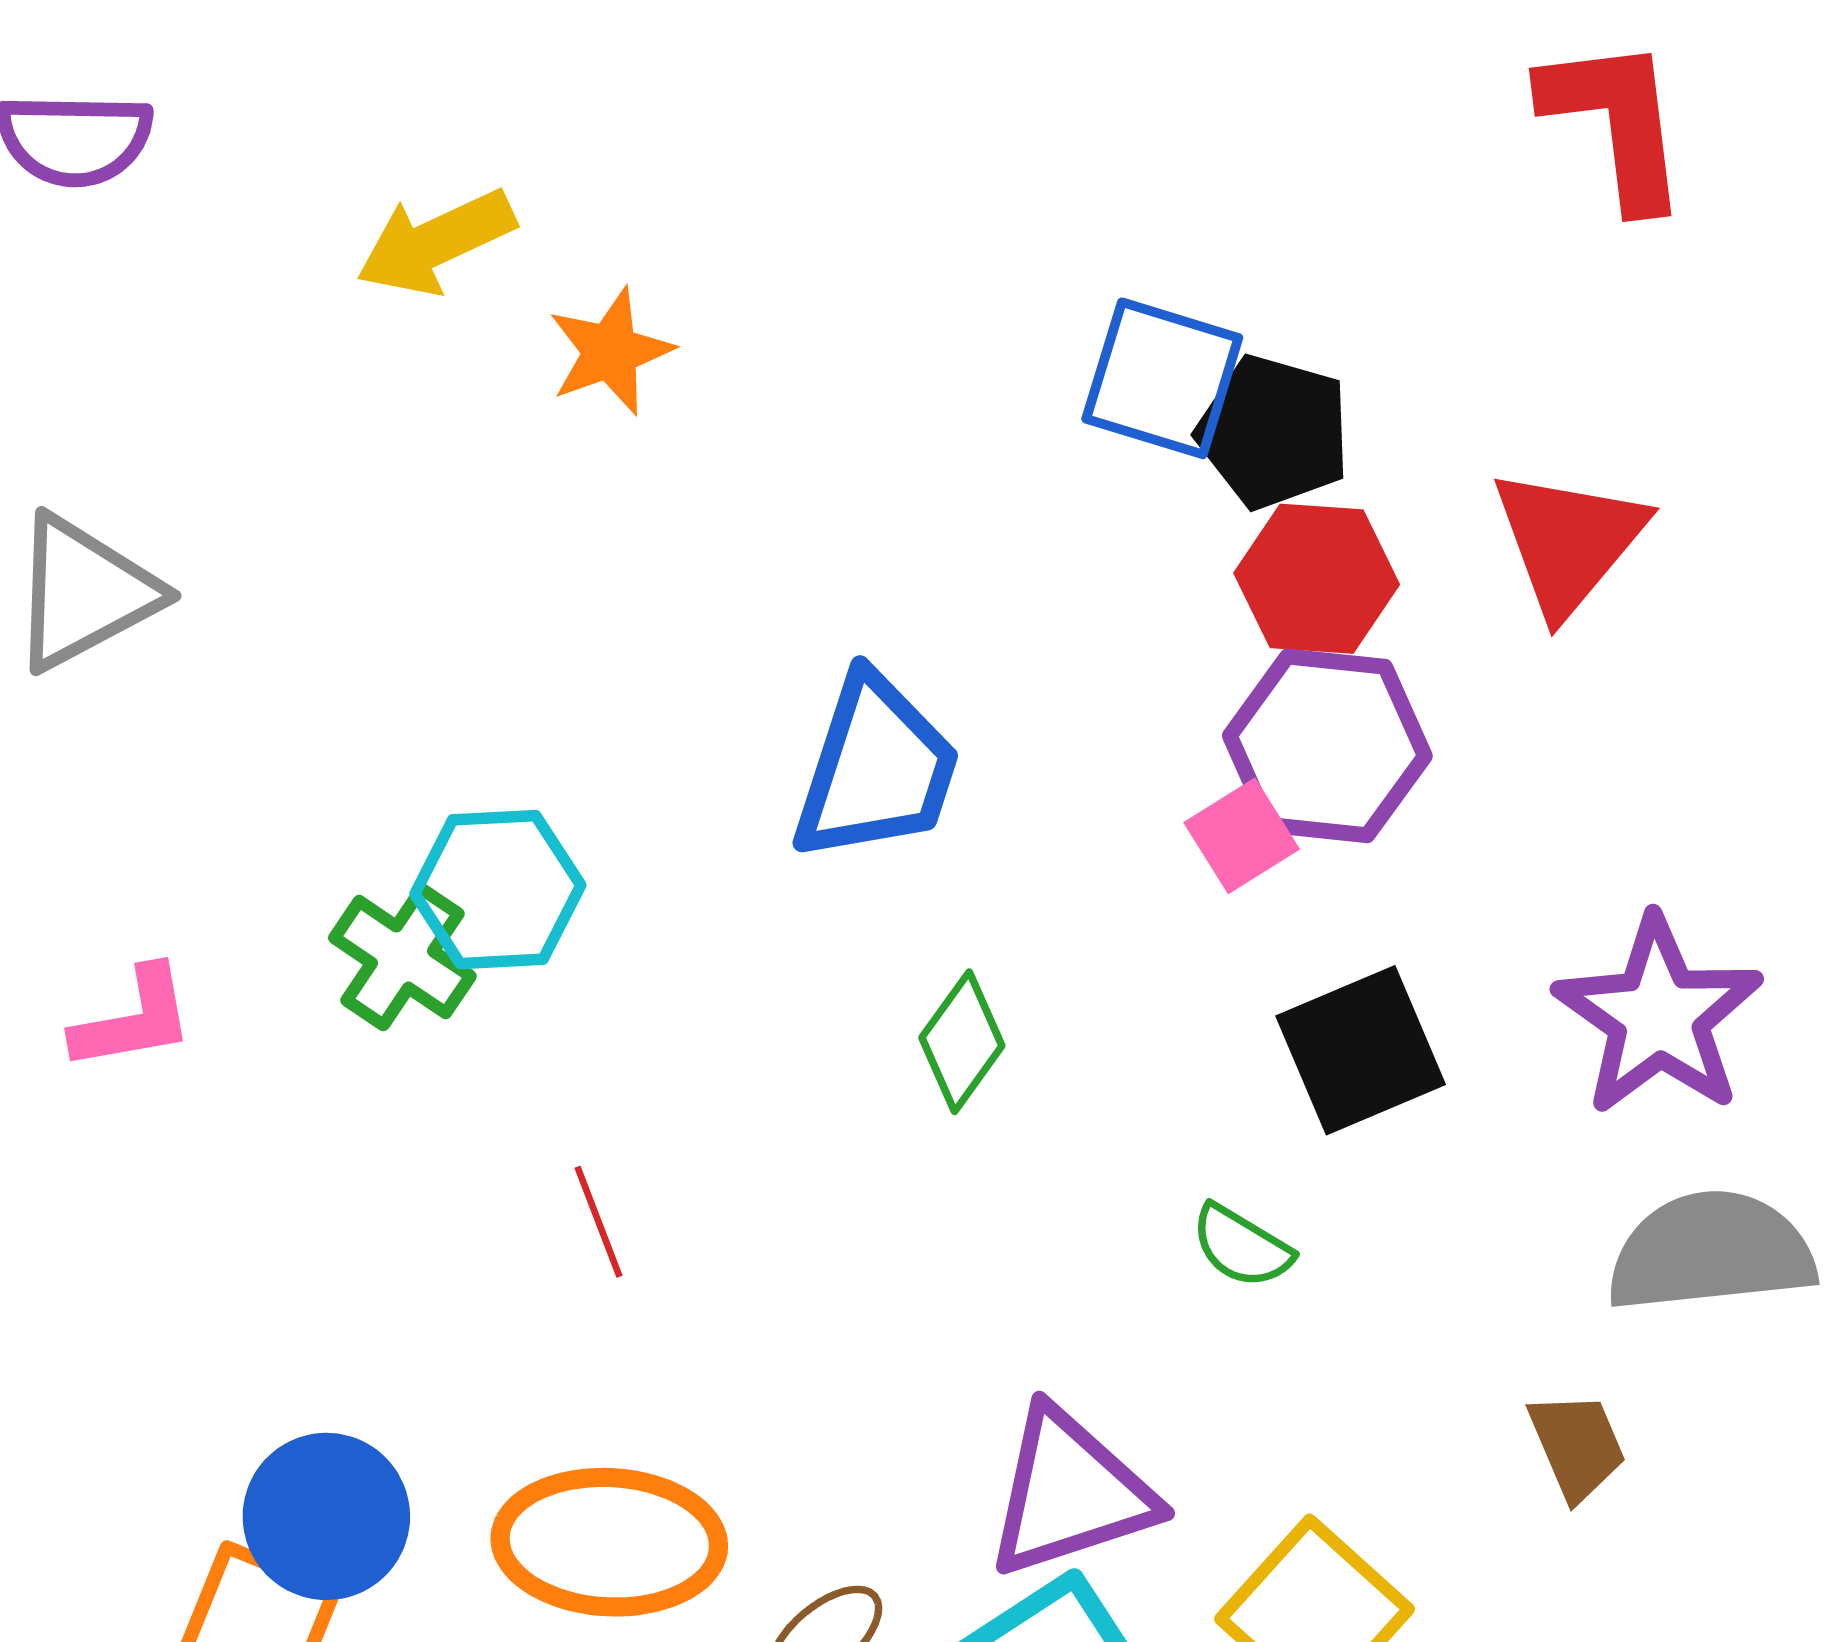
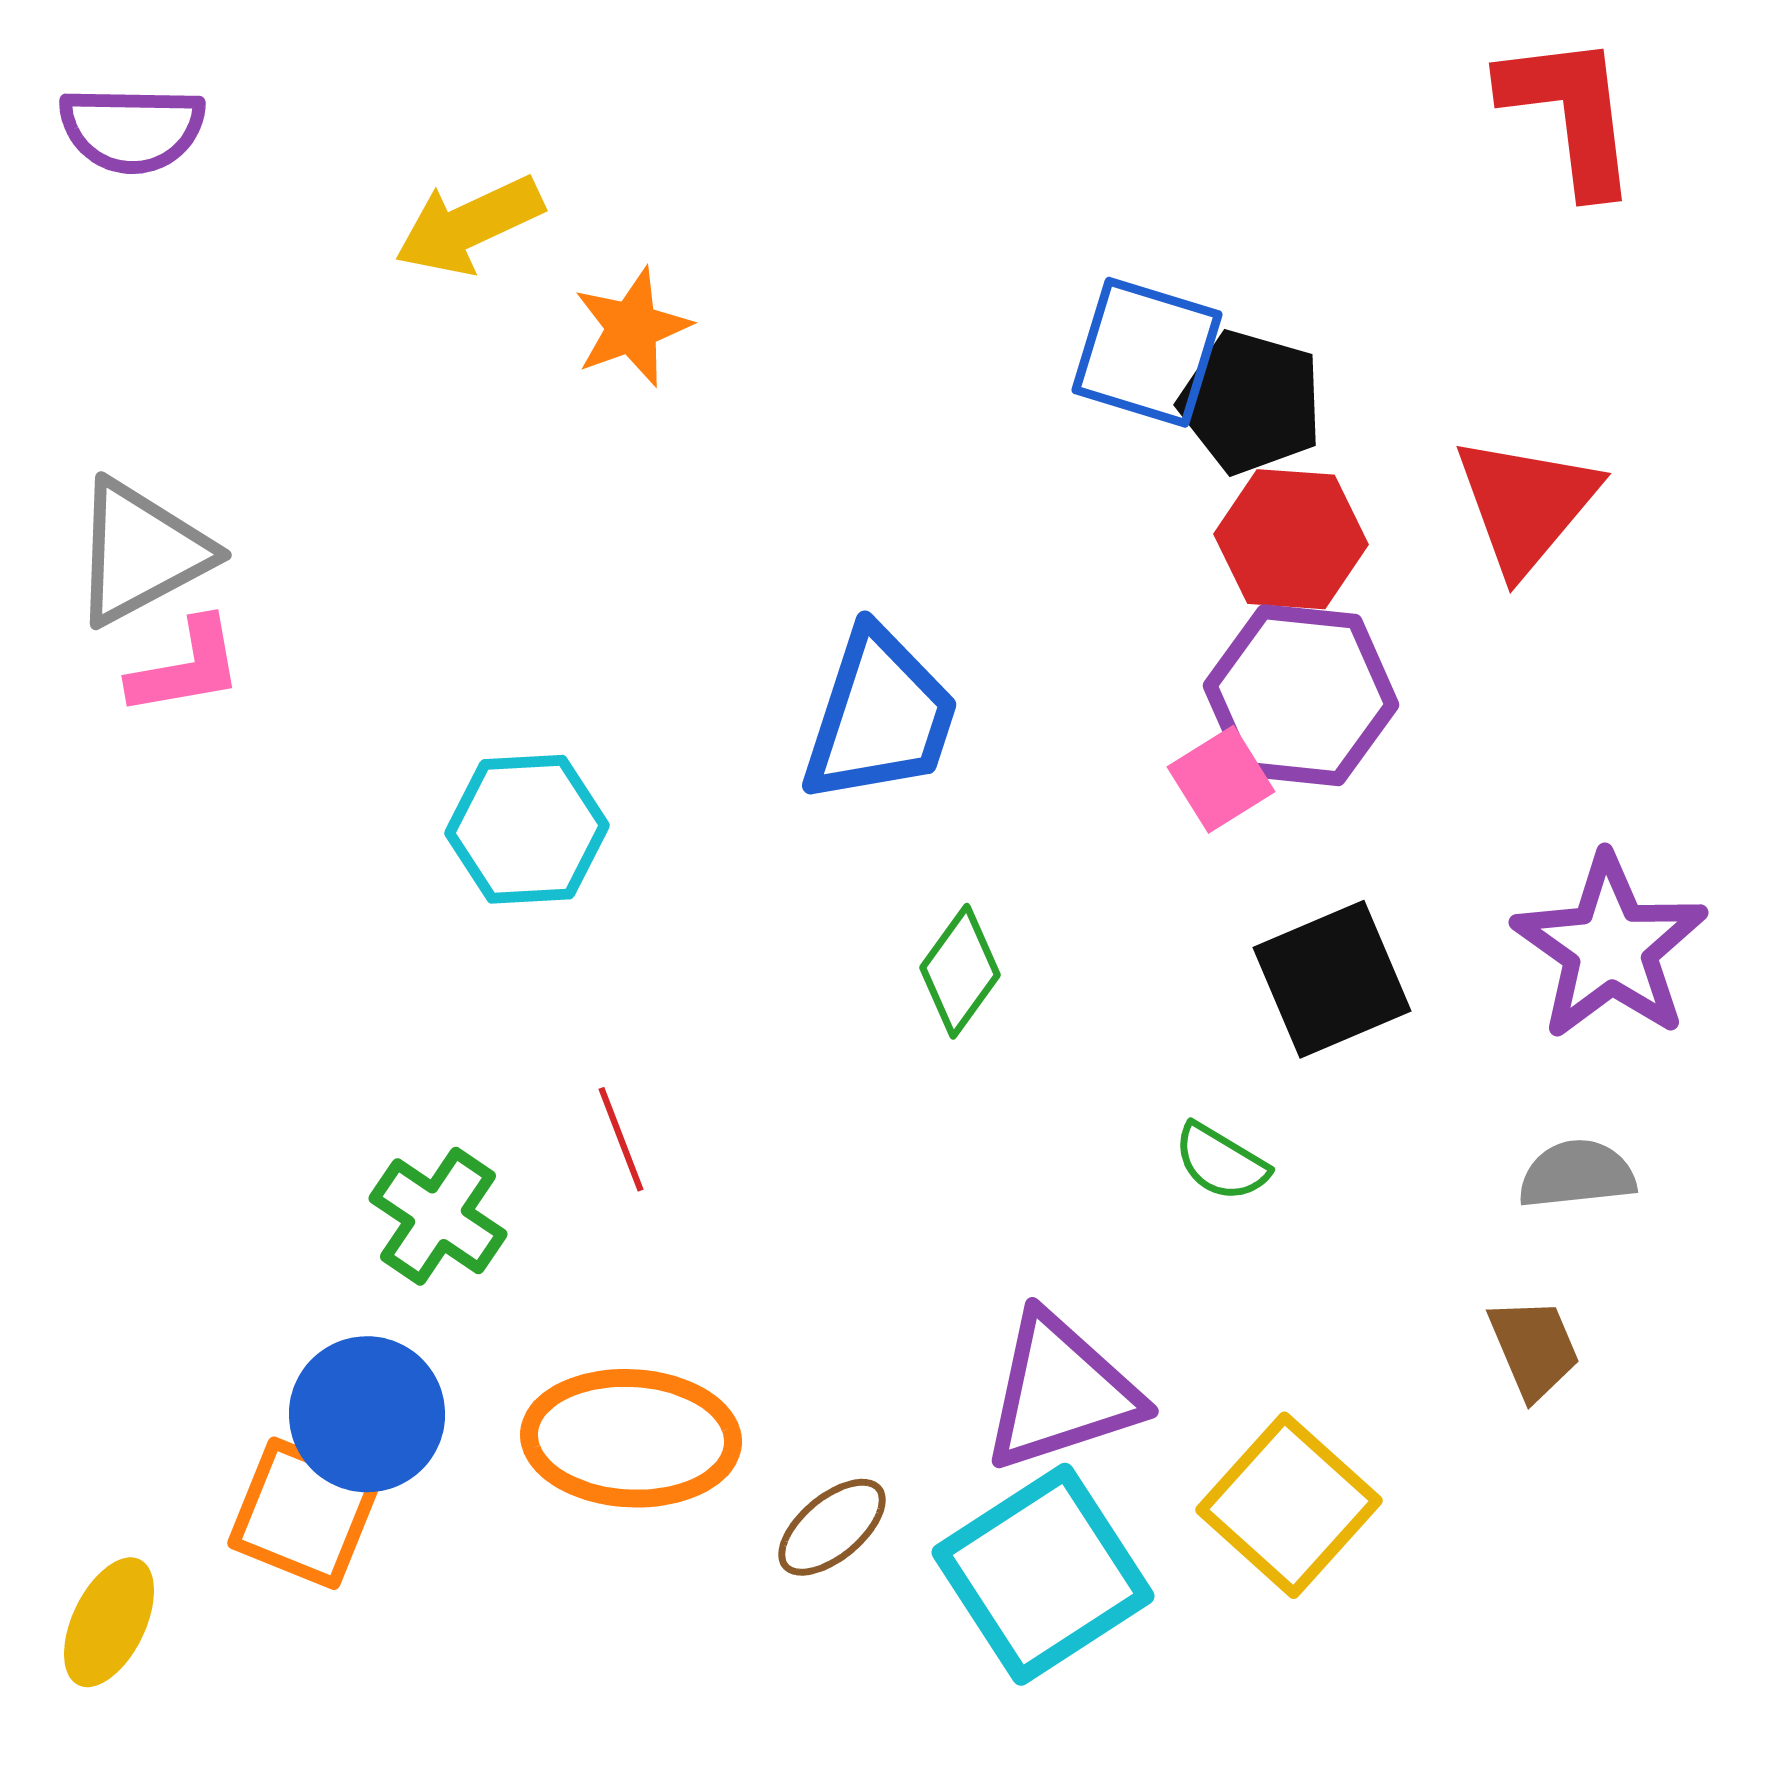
green cross: (402, 957) -> (438, 1216), moved
pink L-shape: (133, 1019) -> (186, 667), moved
gray semicircle: (1711, 1252) -> (1577, 1174), moved, size x0.6

